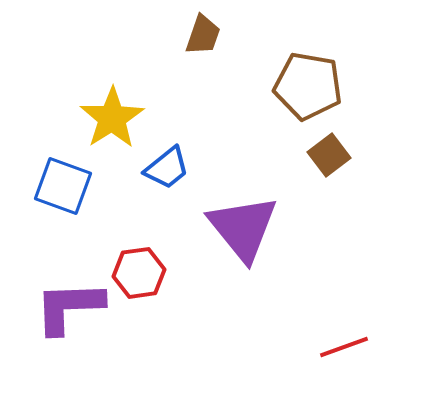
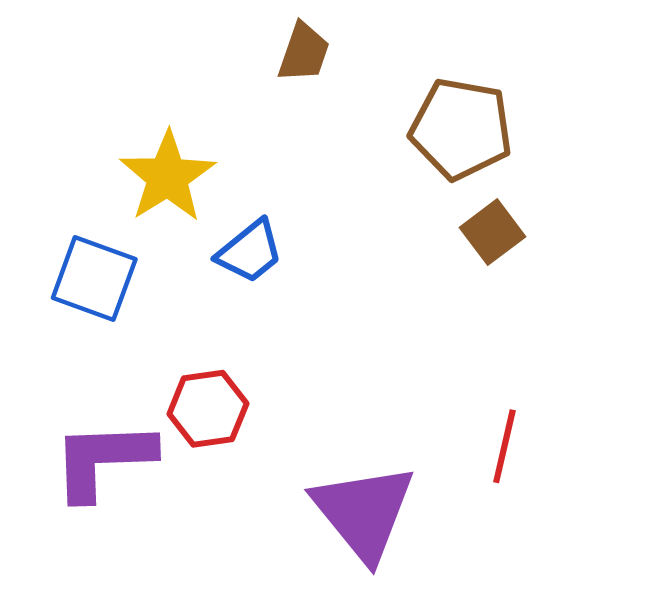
purple triangle: (243, 228) -> (364, 512), moved
red line: (344, 347) -> (504, 446), moved, turned -57

